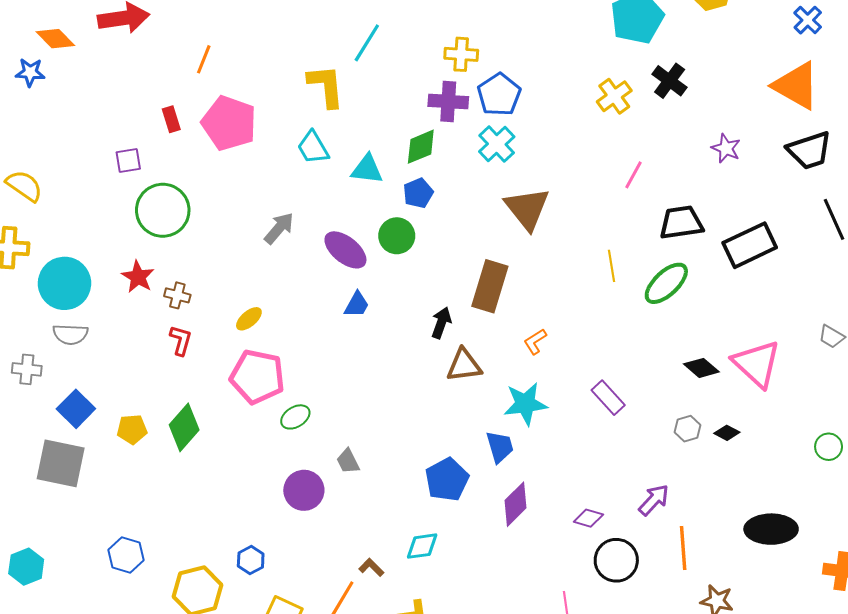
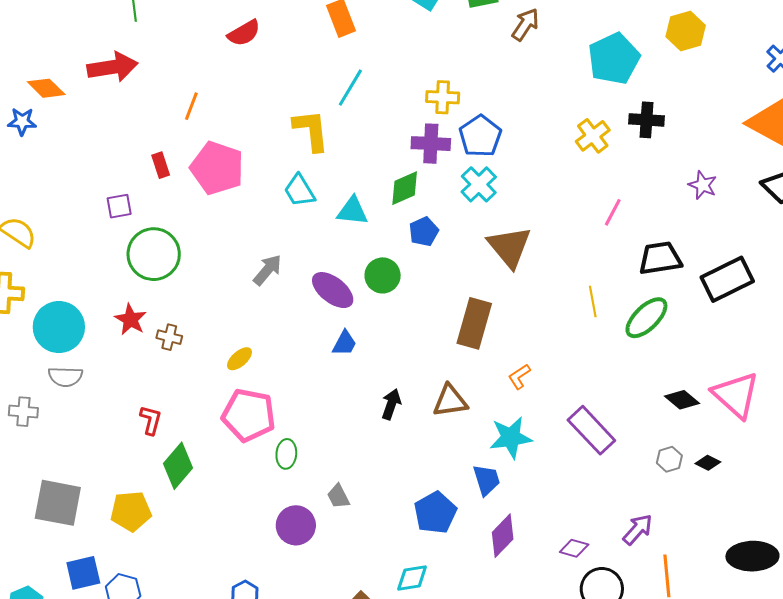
black cross: (670, 81) -> (647, 120), turned -32
blue pentagon: (418, 193) -> (424, 232), moved
black arrow: (441, 323) -> (391, 404), moved
red L-shape: (181, 340) -> (151, 420), moved
purple rectangle: (608, 398) -> (591, 430), size x1.4
blue square: (76, 409) -> (83, 573), moved, turned 33
green ellipse: (295, 417) -> (286, 454), turned -52
yellow pentagon: (132, 429) -> (131, 511), moved, size x1.4

